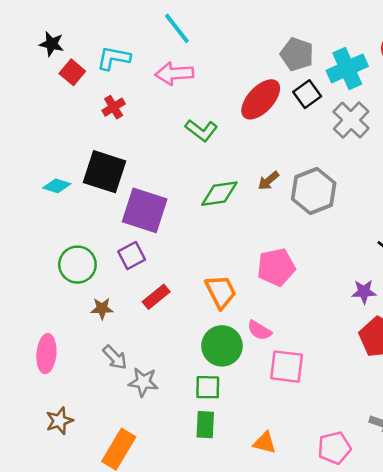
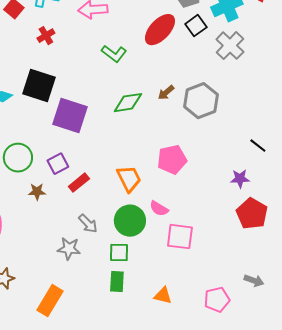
purple square: (132, 256) -> (58, 164), moved
gray arrow: (115, 357) -> (88, 224), moved

